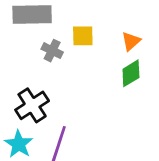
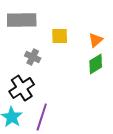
gray cross: (52, 51) -> (33, 57), moved

